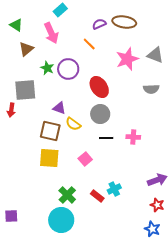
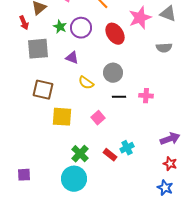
red ellipse: (99, 87) -> (115, 34), moved
purple triangle: (59, 108) -> (72, 58), moved
red arrow: (11, 110) -> (24, 23), moved, turned -32
brown square: (50, 131) -> (43, 90), moved

